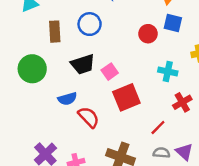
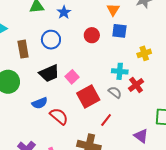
red circle: (148, 34) -> (92, 35), moved
red cross: (182, 102) -> (136, 85), moved
red line: (158, 128) -> (106, 120), moved
gray semicircle: (161, 153) -> (115, 92), moved, turned 40

